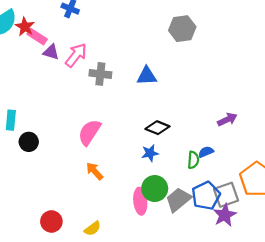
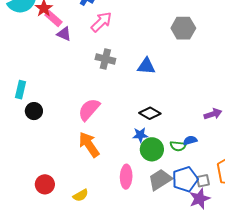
pink arrow: (76, 55) -> (101, 22), moved
green semicircle: (193, 160) -> (178, 146), turned 84
orange arrow: (95, 171) -> (89, 145), size x1.5
green circle: (155, 189) -> (152, 149), moved
gray square: (226, 195) -> (203, 181), size x0.6

